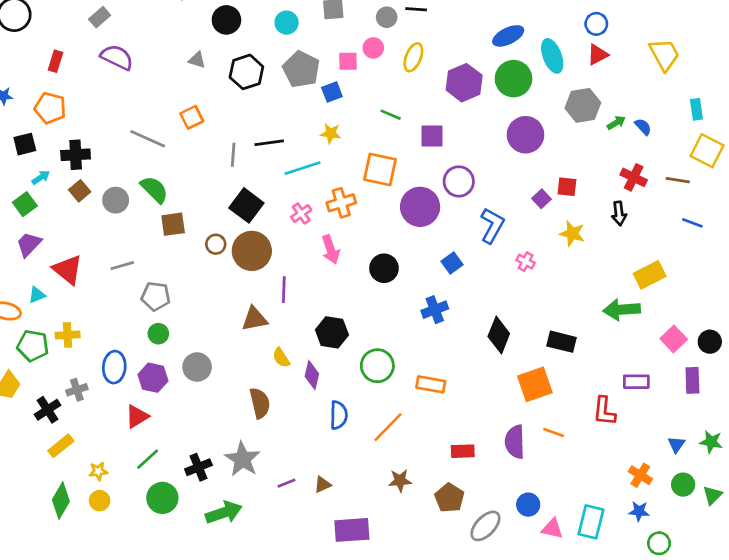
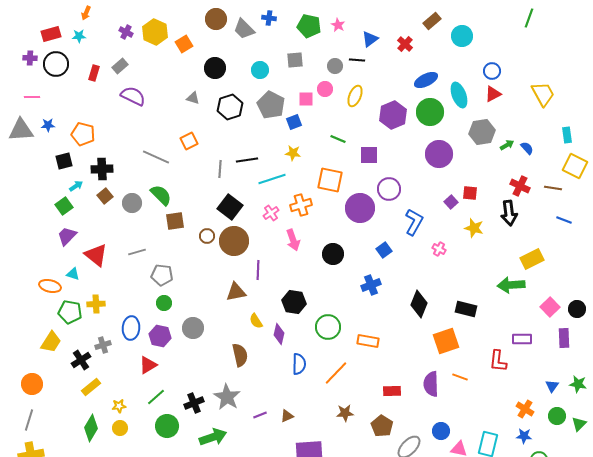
red rectangle: (56, 61) -> (94, 73), moved
black arrow: (619, 213) -> (509, 213), size x1.4
cyan triangle: (37, 295) -> (73, 274), turned 40

